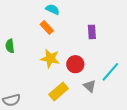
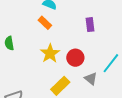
yellow star: (50, 59) -> (50, 53), turned 30

